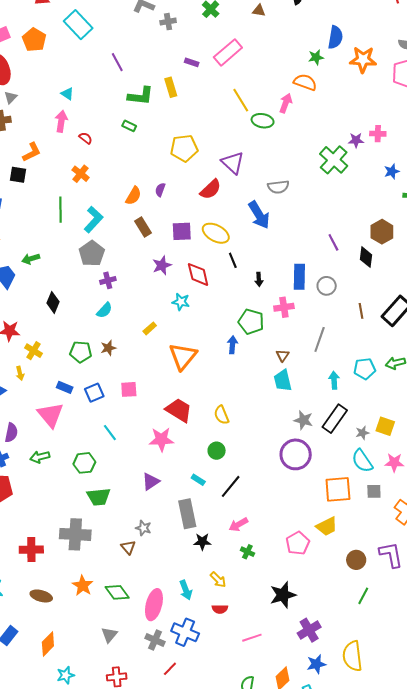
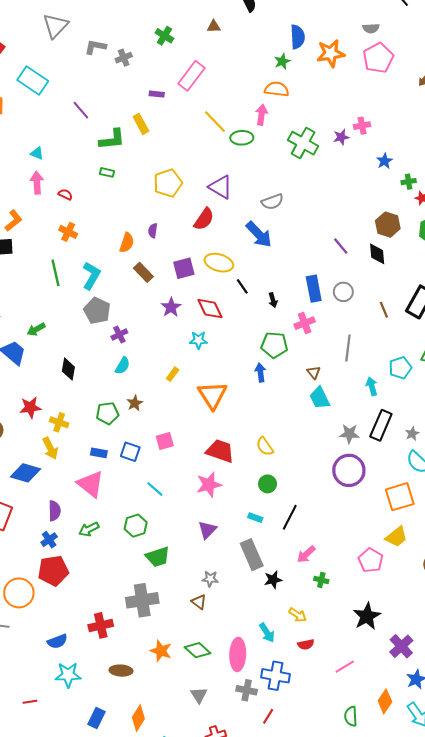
green cross: (334, 160) -> (303, 143), moved
yellow arrow: (20, 373) -> (50, 448), size x1.5
blue square: (94, 393) -> (130, 452), turned -36

